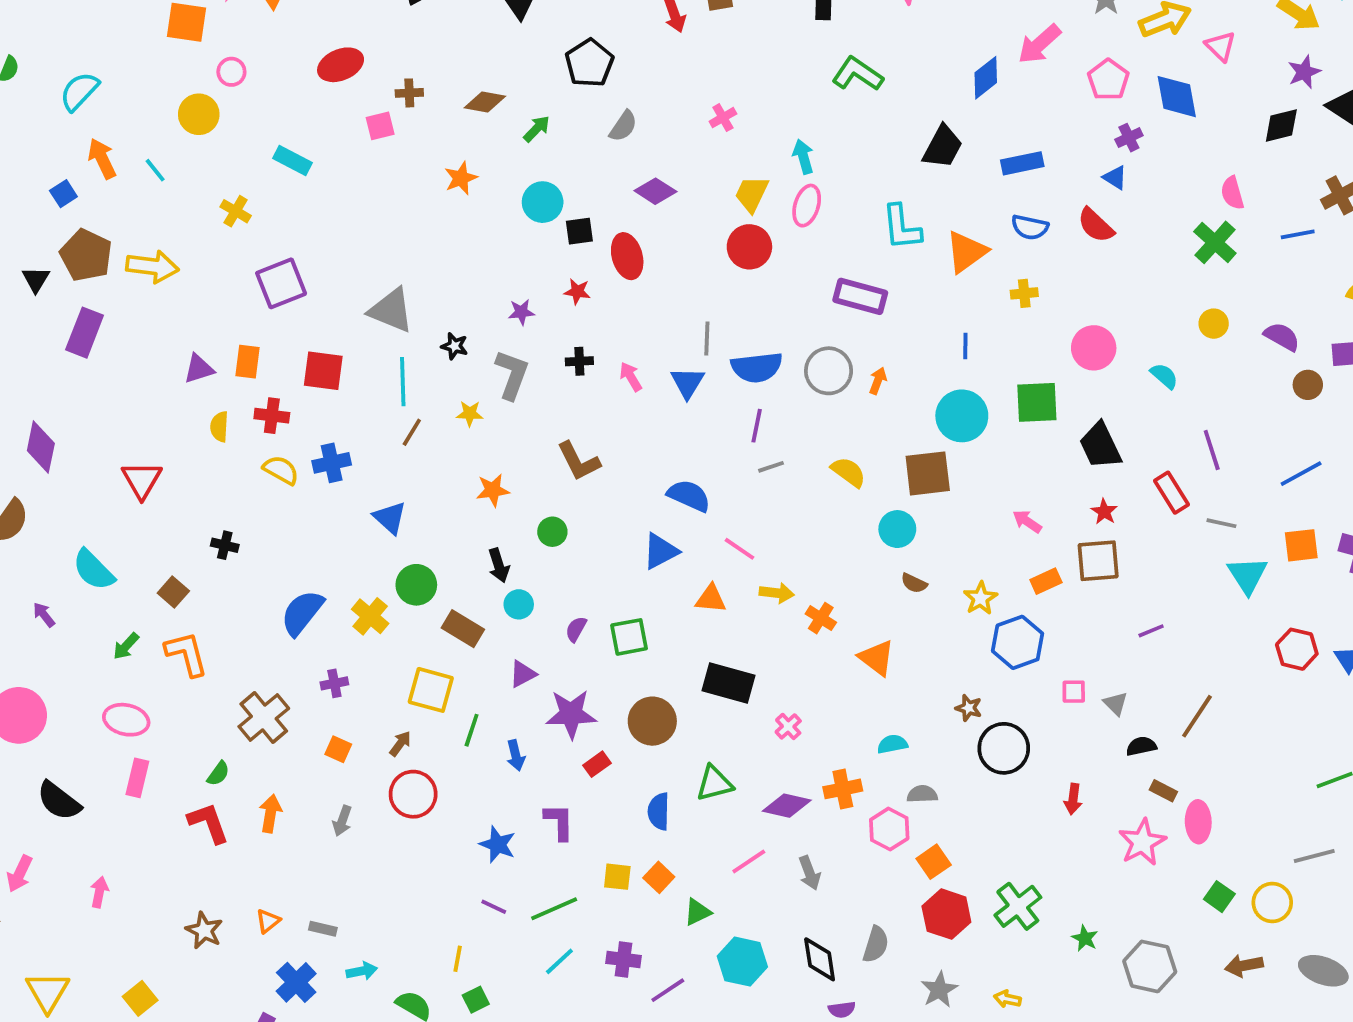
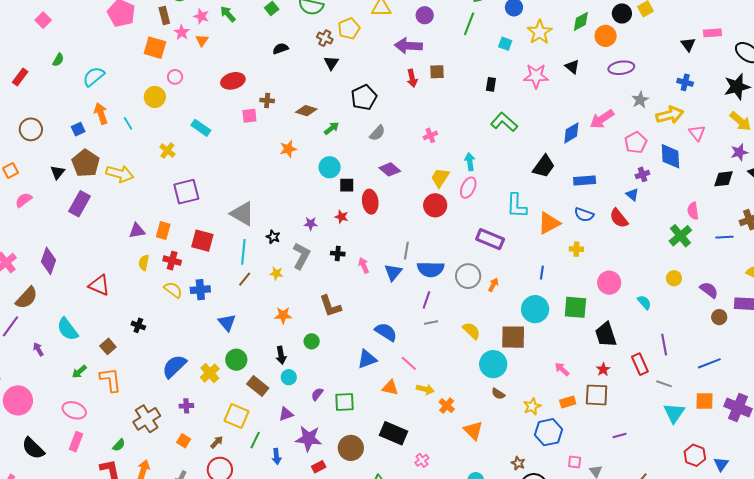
red triangle: (142, 480) -> (99, 285), turned -45
cyan circle: (897, 529) -> (493, 364), size x1.4

